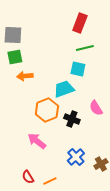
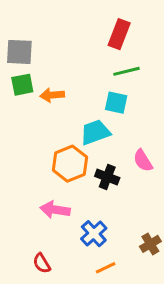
orange arrow: (25, 76) -> (52, 95), moved
pink arrow: (37, 141) -> (55, 210), turned -30
blue cross: (76, 157) -> (94, 234), moved
orange line: (50, 181) -> (106, 268), moved

